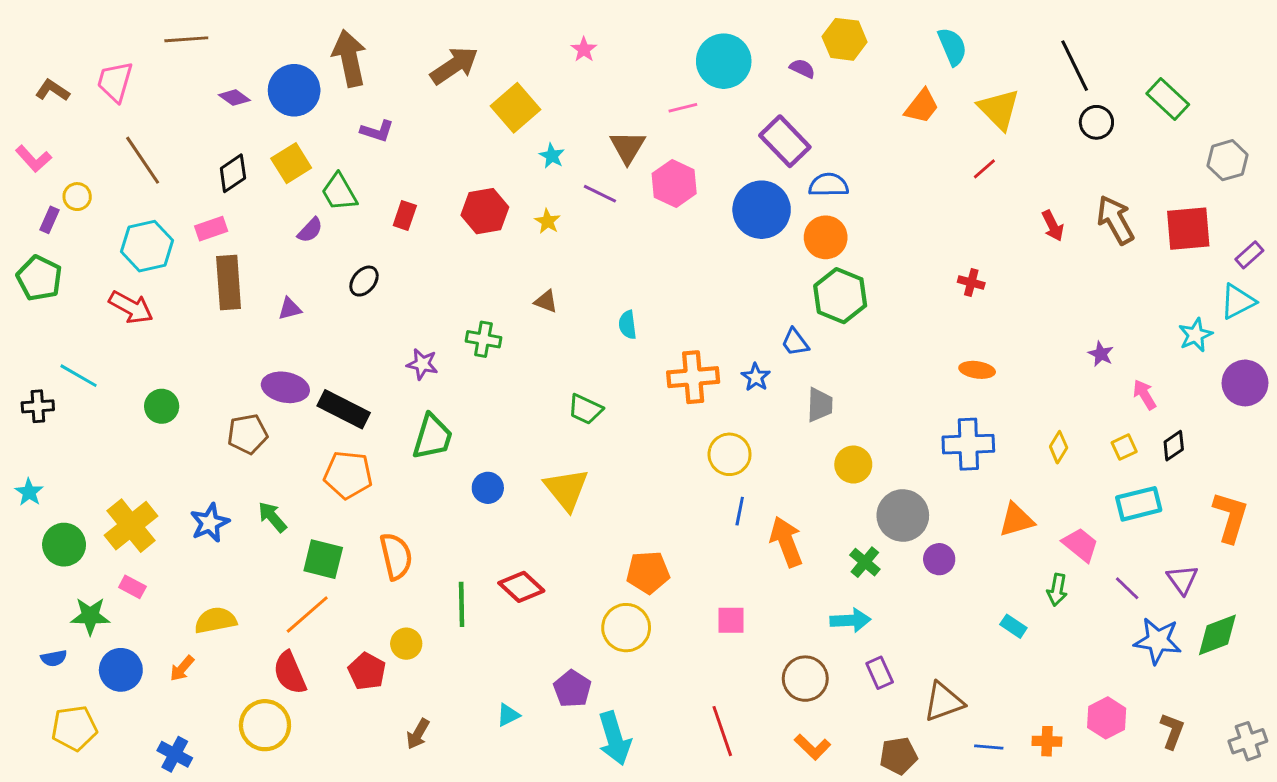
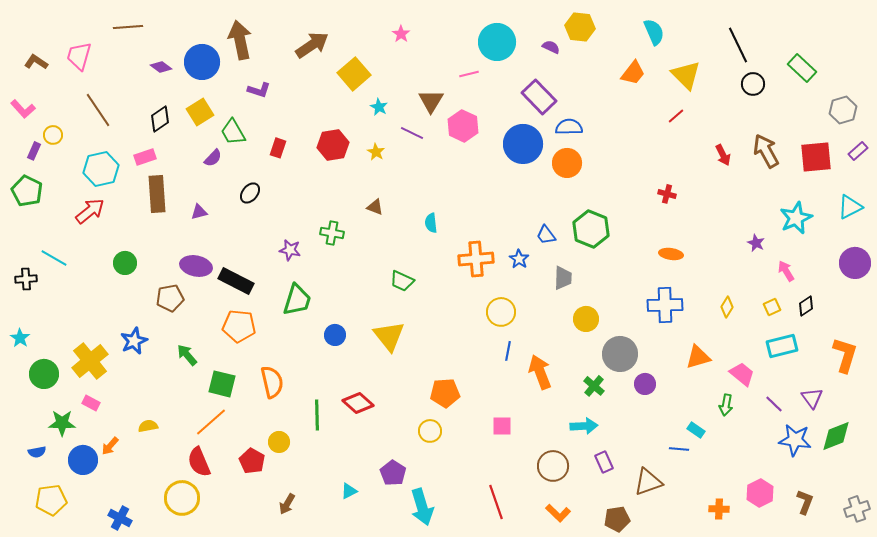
purple rectangle: (1249, 255) -> (858, 151), moved
green hexagon: (840, 296) -> (591, 229), moved
red arrow: (131, 307) -> (90, 211), turned -68
cyan star: (1195, 335) -> (796, 218), moved, size x1.4
green circle: (162, 406) -> (125, 263), moved
blue star: (210, 523) -> (134, 341), moved
yellow semicircle: (215, 620) -> (148, 426), size x0.7
yellow circle: (626, 628) -> (430, 431), size x0.7
orange arrow: (182, 668) -> (110, 446), moved
blue line: (989, 747) -> (679, 449), moved

